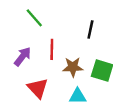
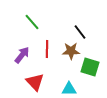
black line: (90, 30) -> (80, 32), turned -49
brown star: (73, 67) -> (71, 51), moved

